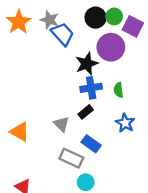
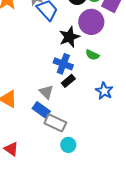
blue cross: (91, 88) -> (63, 64), moved, turned 30
green semicircle: (119, 90) -> (92, 55), moved, turned -56
blue rectangle: (91, 144) -> (41, 110), moved

